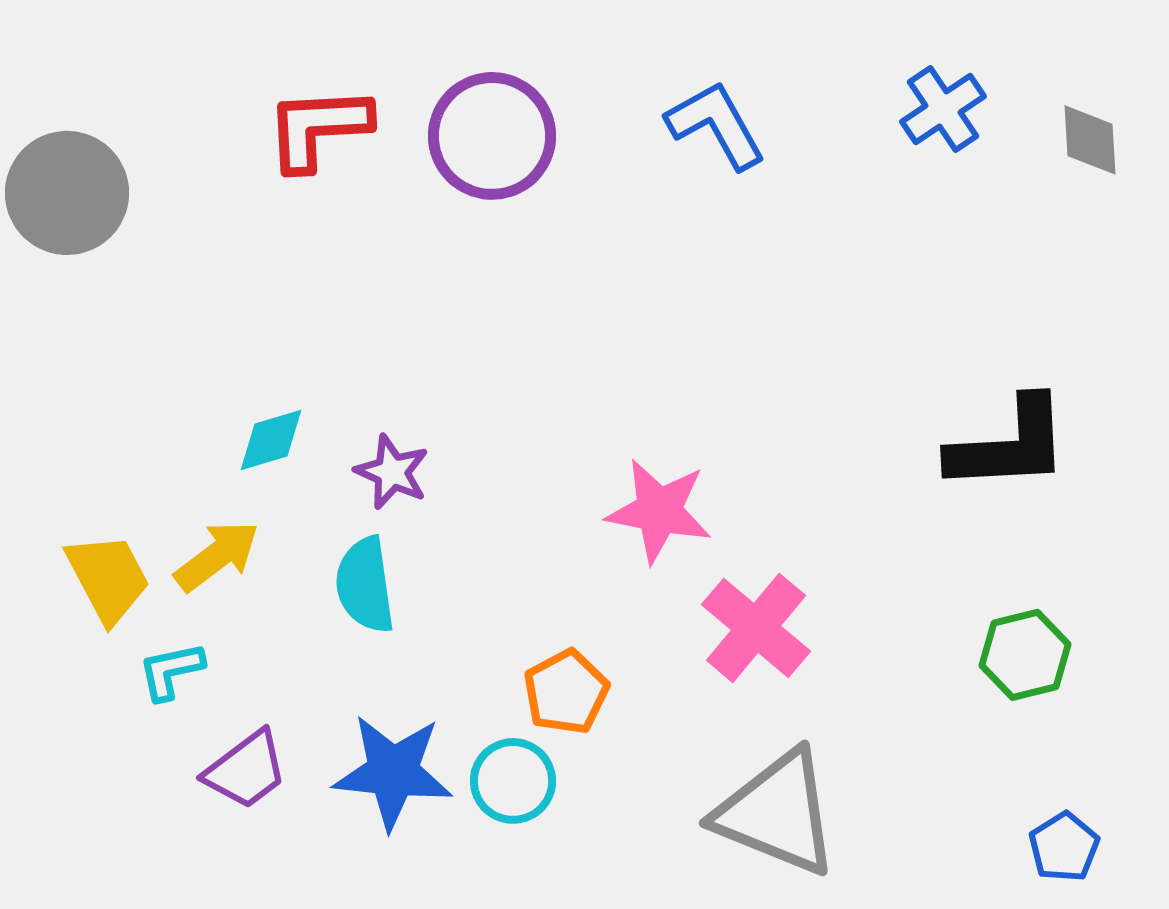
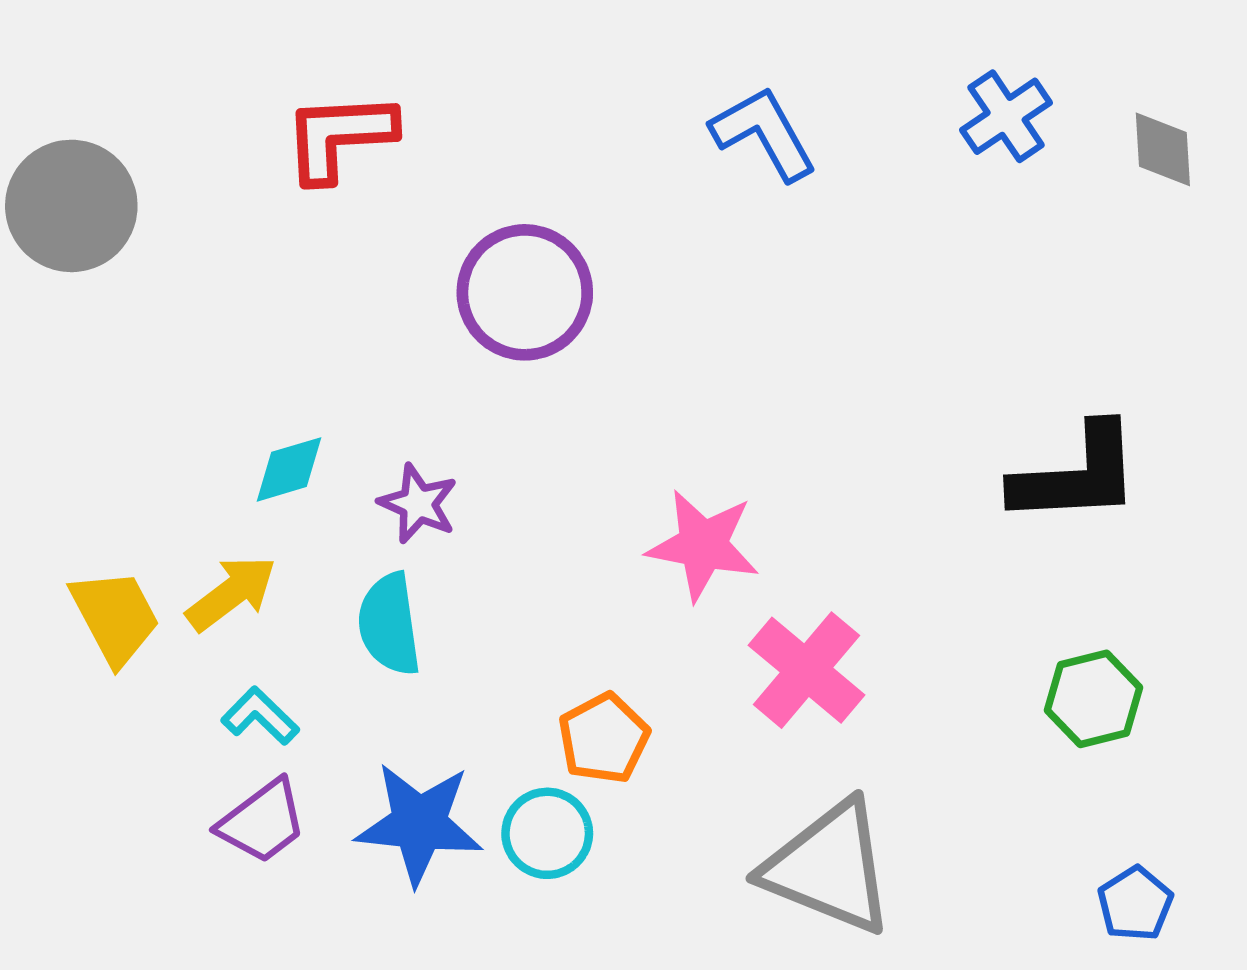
purple circle: (492, 136) -> (525, 292), moved
cyan L-shape: (171, 671) -> (260, 716), moved, turned 56

